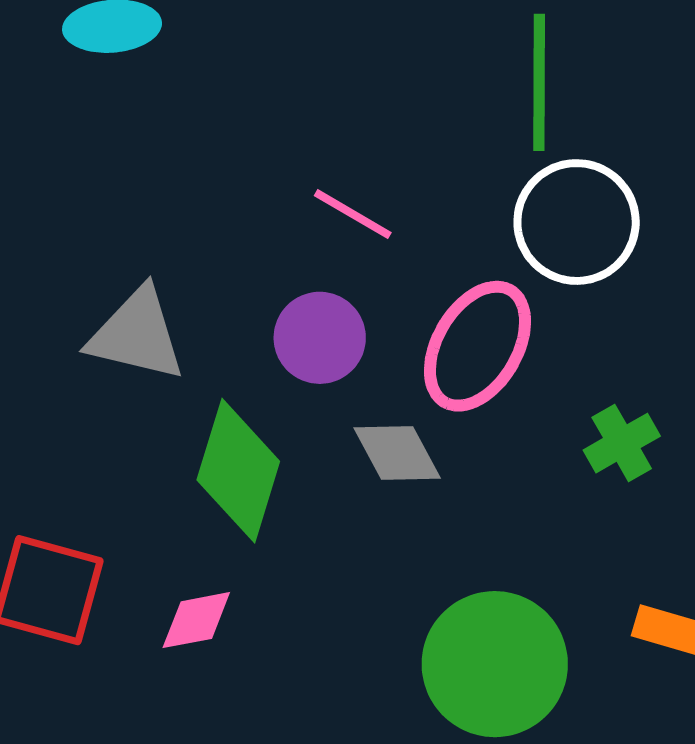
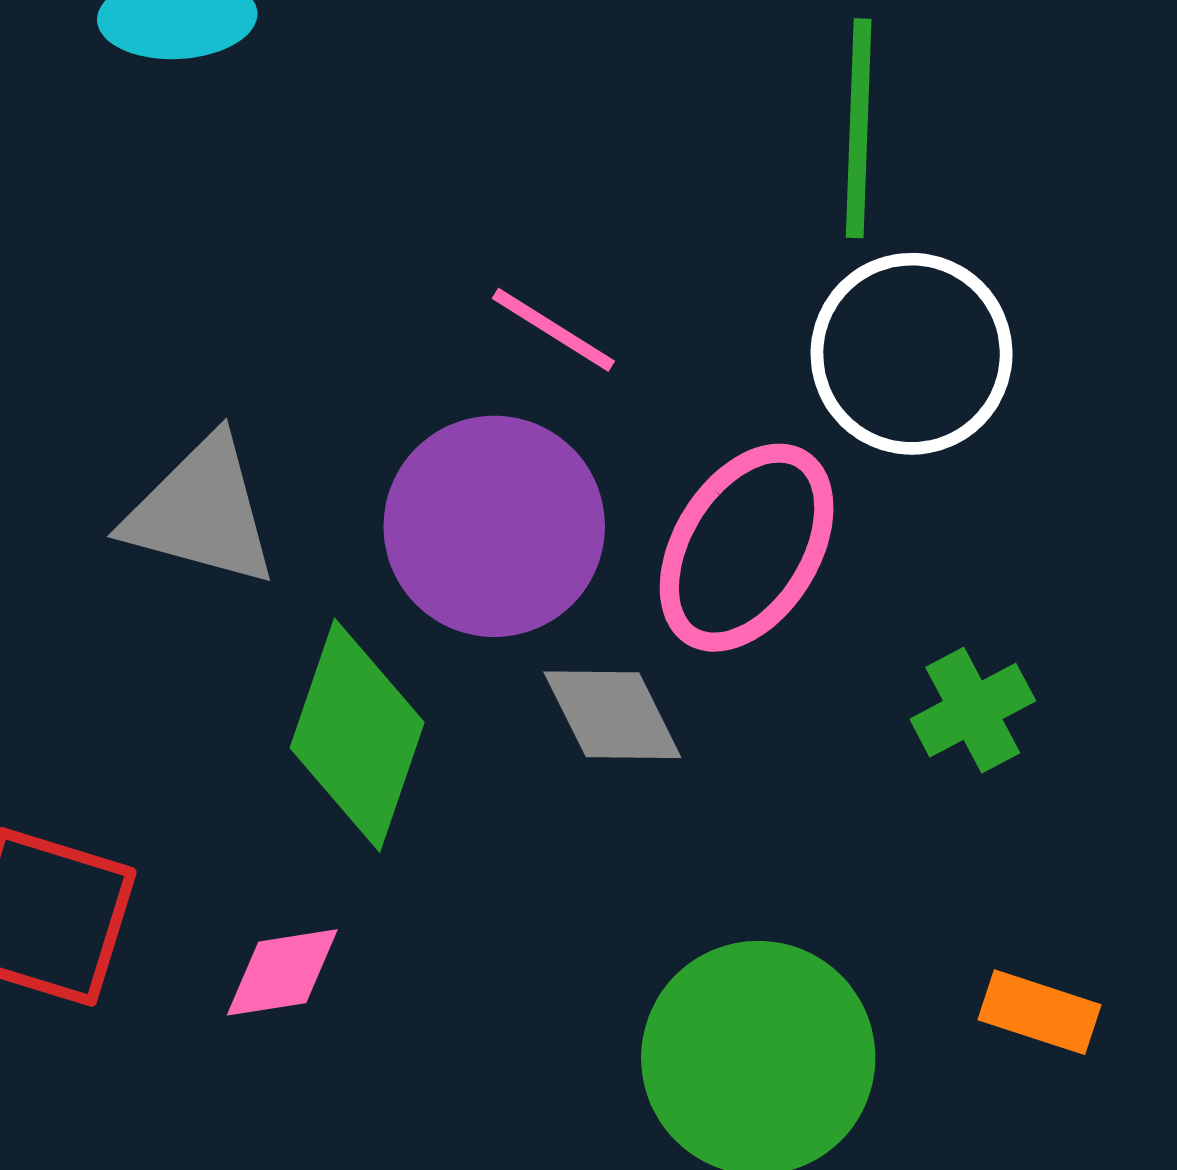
purple circle: (320, 338) -> (494, 526), size x1.5

